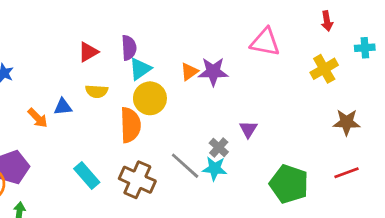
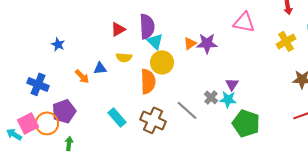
purple semicircle: (129, 48) -> (147, 26), size x1.4
cyan triangle: (140, 69) -> (155, 41), turned -42
cyan star: (215, 169) -> (228, 99), moved
green pentagon: (289, 184) -> (246, 123), moved

